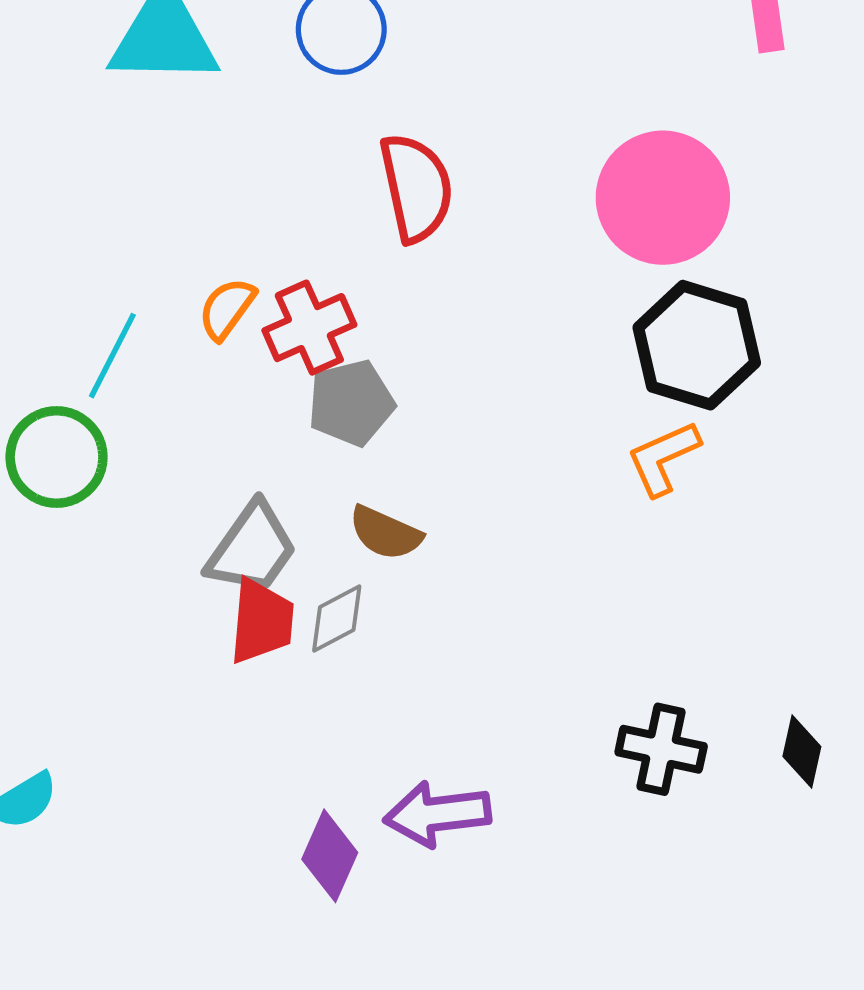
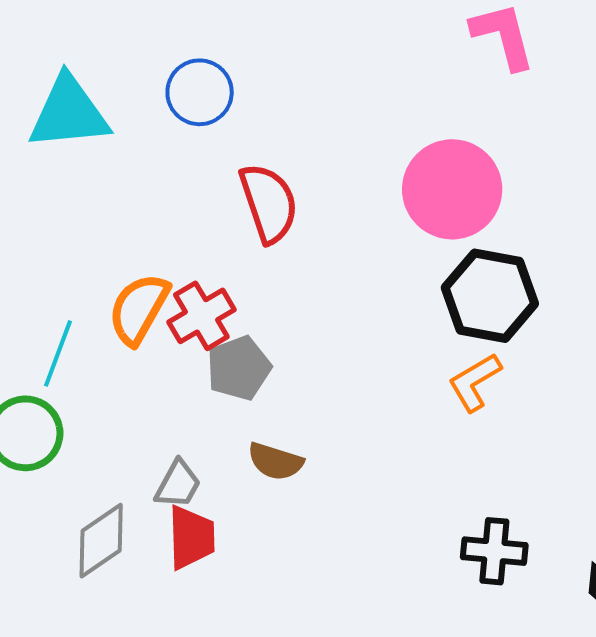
orange semicircle: (227, 309) -> (139, 309), size x1.5
gray trapezoid: (252, 548) -> (178, 484), size x0.7
gray diamond: (337, 618) -> (101, 541), moved, size x1.4
black cross: (661, 749) -> (494, 551), moved

